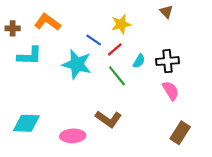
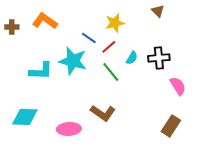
cyan L-shape: (29, 56) -> (41, 71), moved
pink semicircle: (171, 91) -> (178, 86), moved

